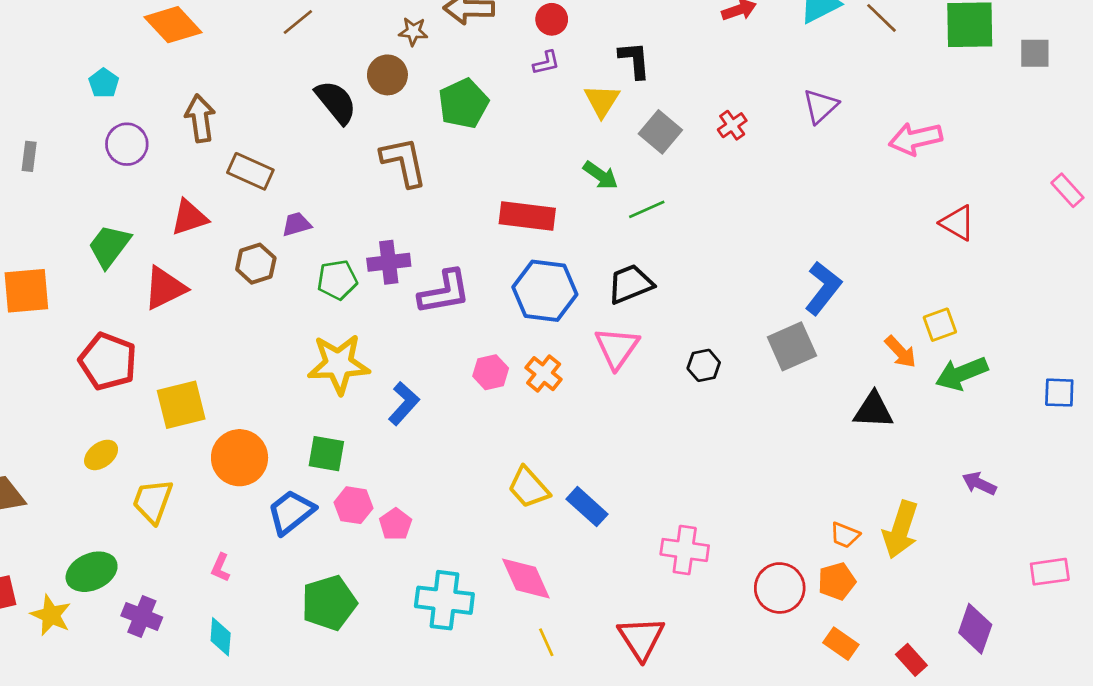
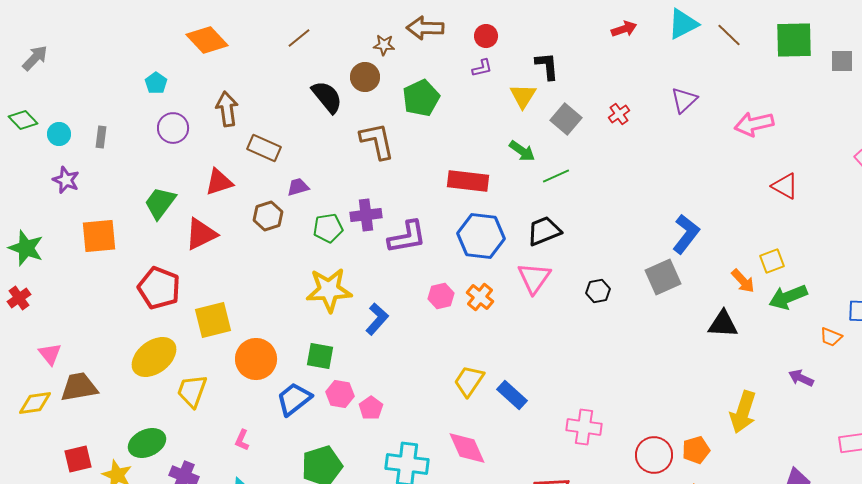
yellow ellipse: (101, 455) -> (154, 357), size x1.8
yellow trapezoid: (529, 488) -> (469, 381), turned 76
orange trapezoid: (845, 535) -> (831, 337), moved

